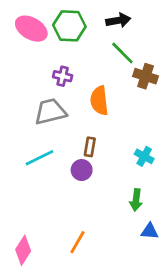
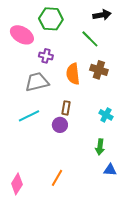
black arrow: (118, 20) -> (102, 15), moved
pink ellipse: (31, 29) -> (22, 35), moved
brown cross: (146, 76) -> (99, 70), moved

